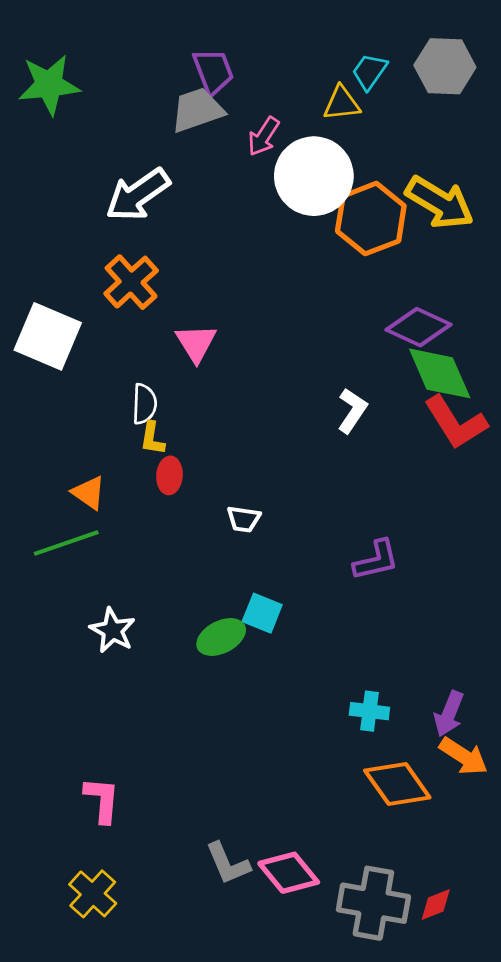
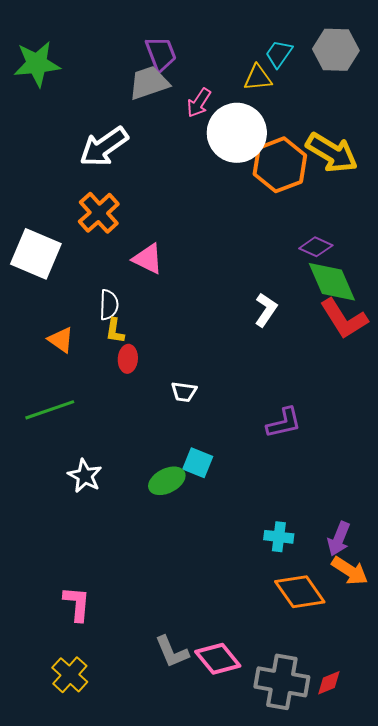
purple diamond: (418, 327) -> (316, 247), size x0.7
pink triangle: (196, 343) -> (148, 259), turned -32
orange triangle: (89, 493) -> (61, 340), moved

